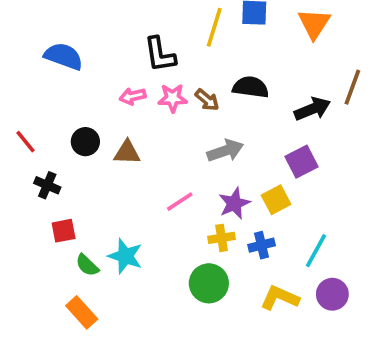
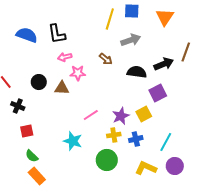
black L-shape: (160, 54) -> (57, 34), moved
black semicircle: (251, 87) -> (137, 72), moved
pink star: (173, 98) -> (78, 73), moved
gray arrow: (225, 151) -> (131, 40), moved
cyan star: (125, 256) -> (73, 141), moved
green semicircle: (87, 265) -> (32, 156), moved

